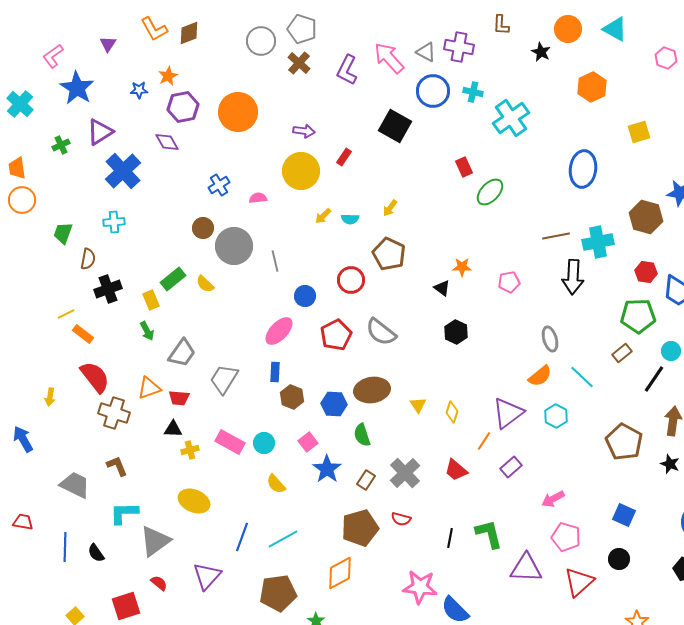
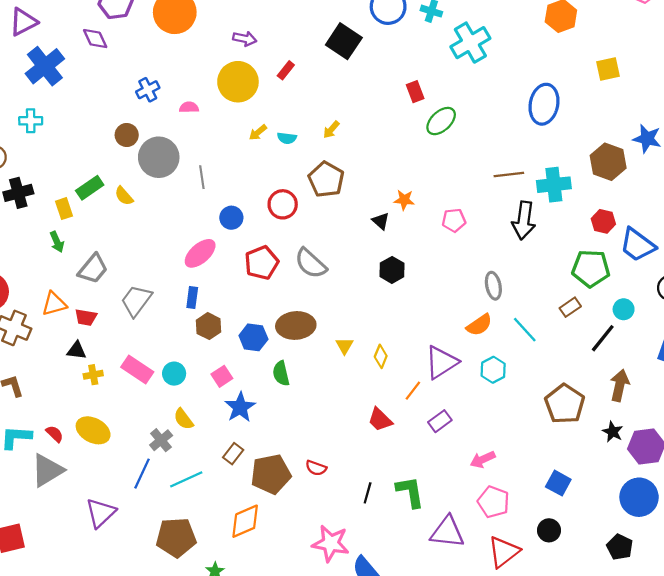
gray cross: (405, 473) -> (161, 440), moved, size x0.7
brown rectangle: (366, 480) -> (233, 454), moved
red semicircle: (159, 583) -> (55, 434), moved

